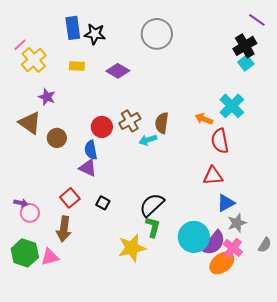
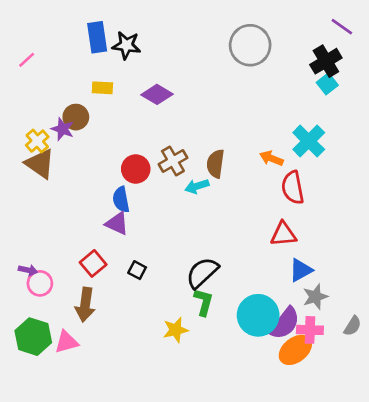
gray circle: (157, 34) -> (250, 45), moved
yellow cross: (34, 60) -> (37, 141), moved, size x0.7
brown circle: (57, 138) -> (76, 117), moved
yellow star: (132, 248) -> (176, 330), size x0.7
pink cross: (233, 248) -> (310, 330), turned -36

